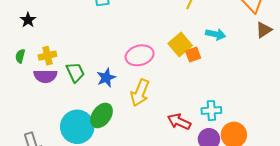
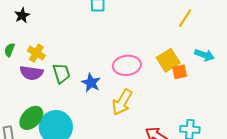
yellow cross: (47, 56) -> (36, 53), turned 36
blue star: (106, 78) -> (91, 83), turned -30
green ellipse: (102, 115) -> (31, 118), moved

